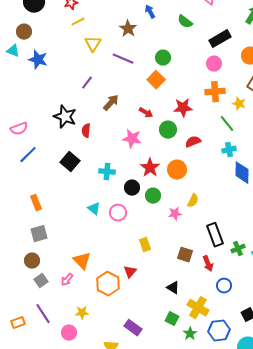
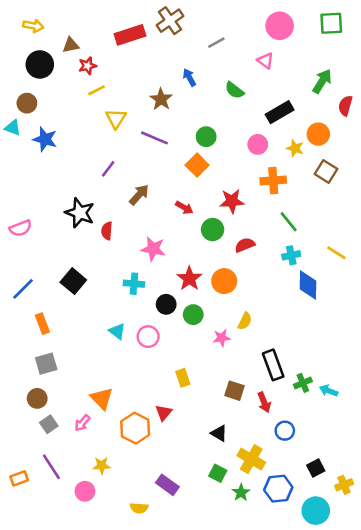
pink circle: (214, 64) -> (258, 144), moved
yellow star: (239, 104) -> (295, 148), moved
pink star: (132, 139) -> (153, 249), moved
blue line: (28, 155) -> (23, 289), moved
black square: (70, 162) -> (73, 281), moved

